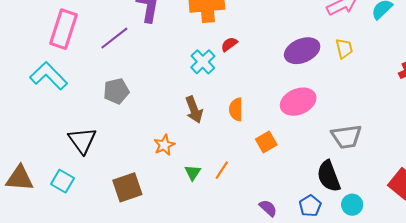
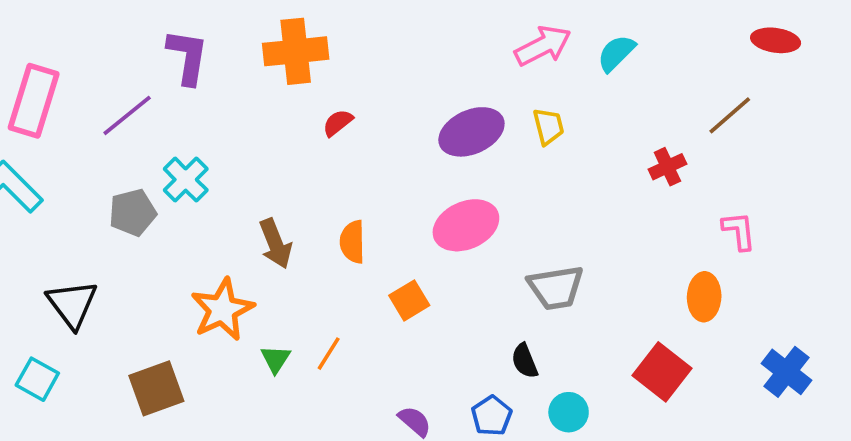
cyan cross: (203, 62) -> (186, 180), moved
orange star: (164, 145) -> (222, 310), size x1.6
black semicircle: (329, 176) -> (525, 361), size x0.6

